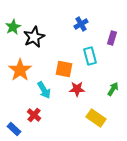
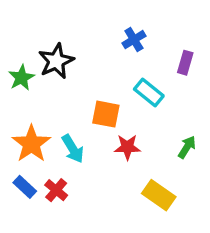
green star: (13, 27) -> (21, 78), moved
cyan rectangle: (90, 56) -> (149, 93), turned -36
orange star: (20, 70) -> (31, 144), moved
blue rectangle: (14, 129) -> (25, 187), moved

